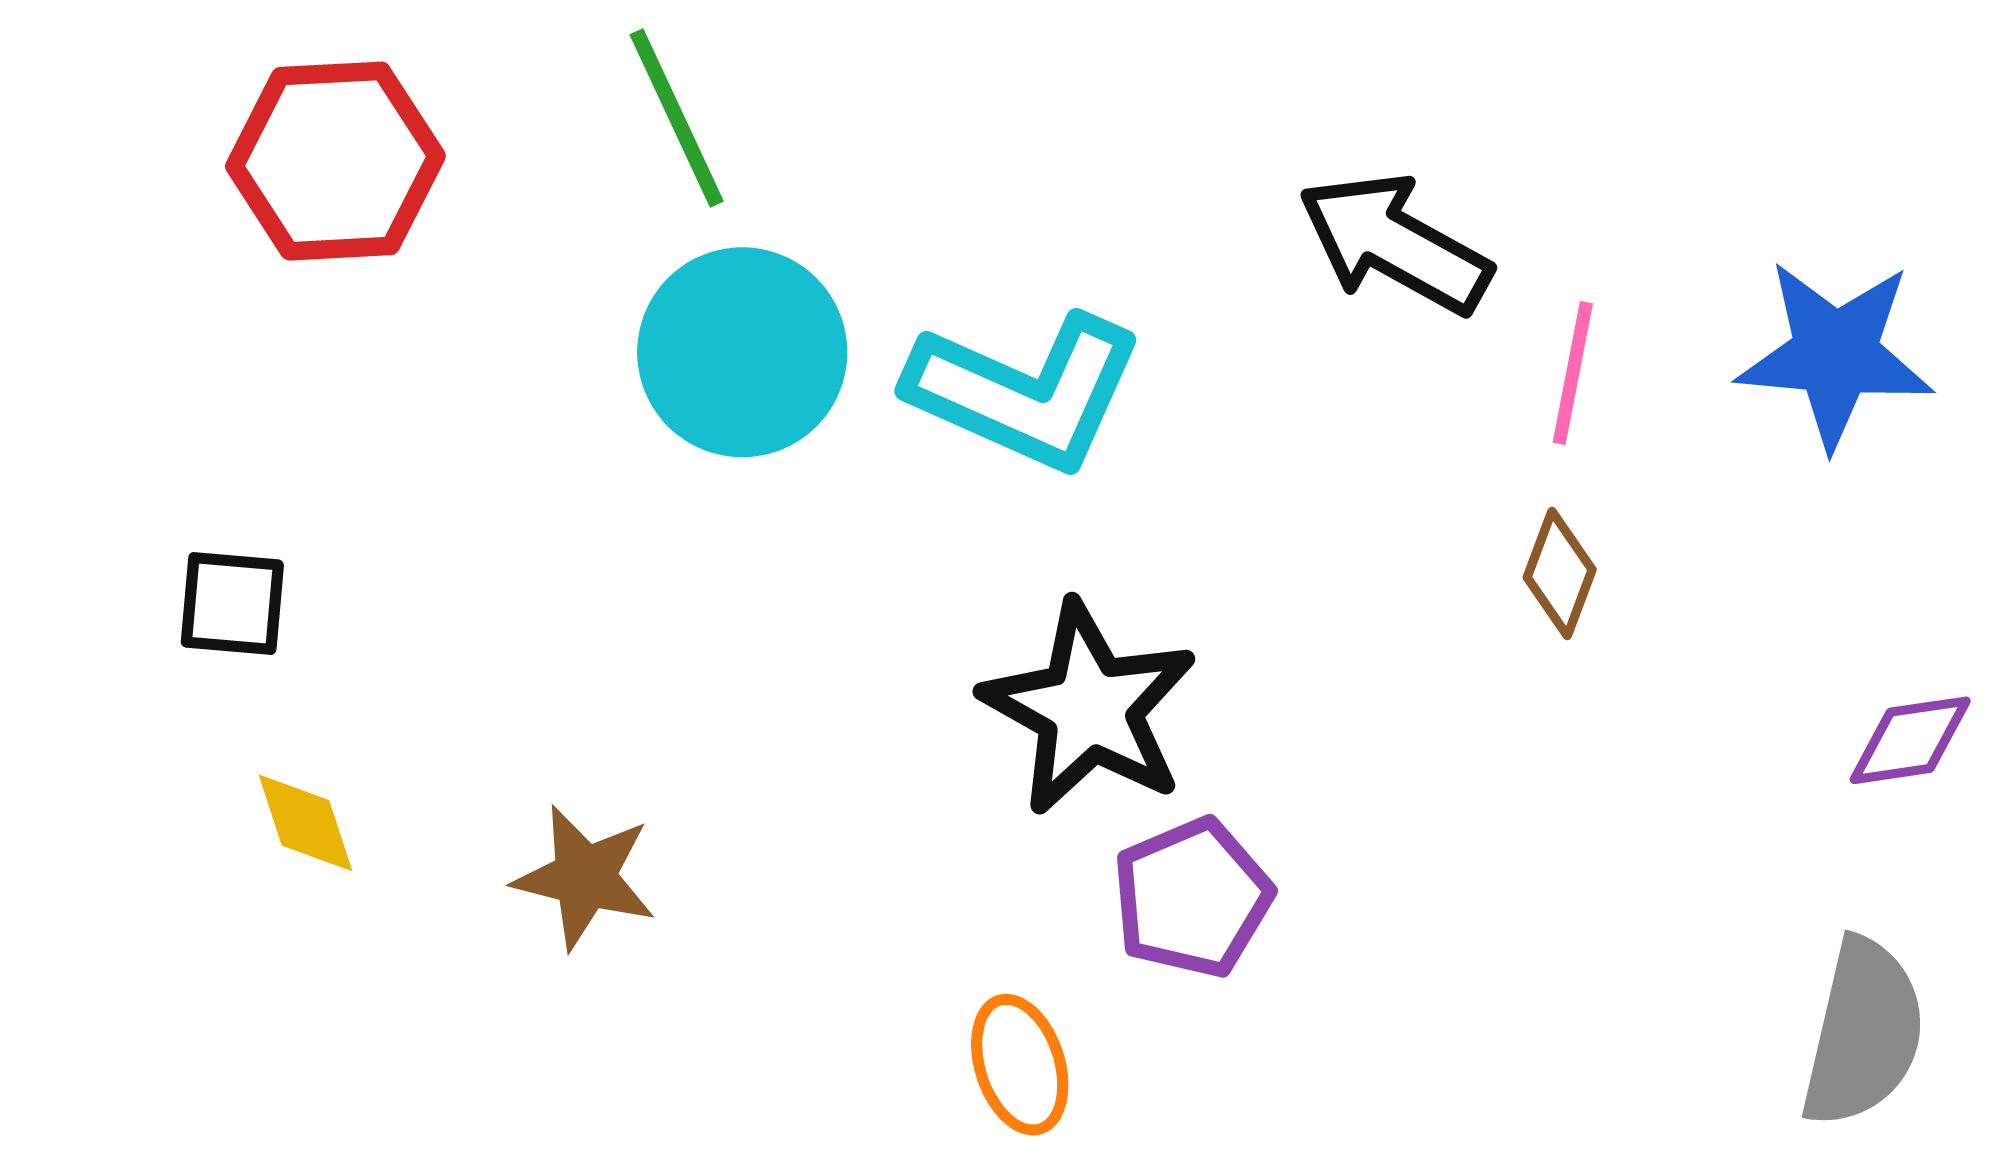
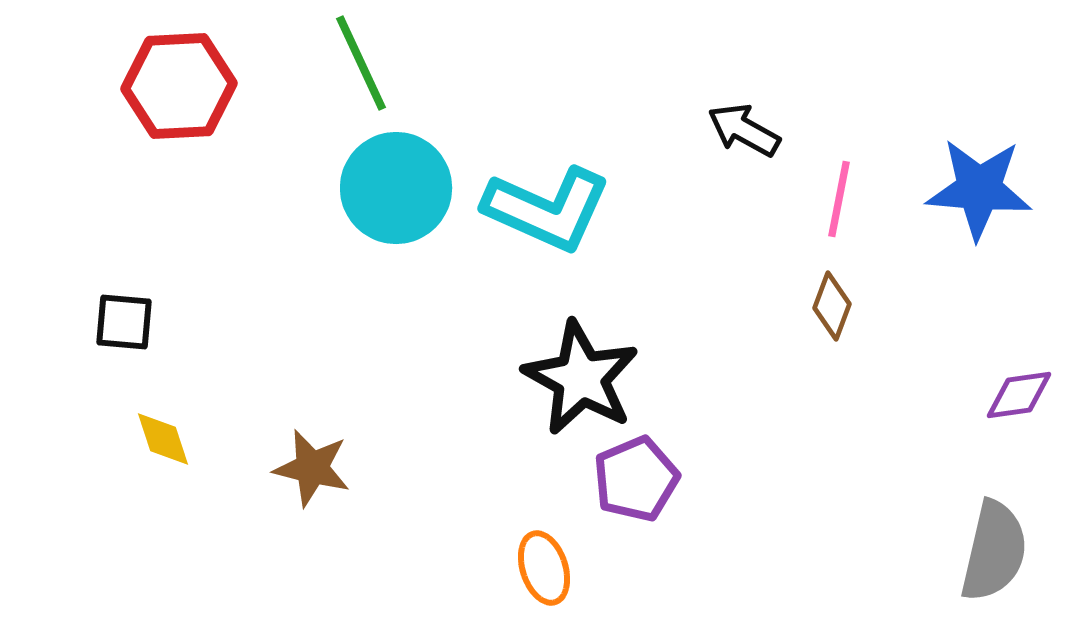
black arrow: (1395, 244) -> (744, 130), size x0.7

